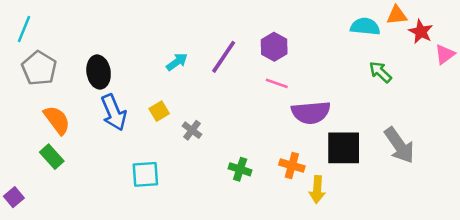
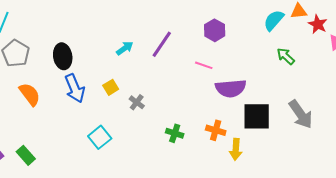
cyan semicircle: (365, 27) -> (274, 20), turned -55
purple hexagon: (274, 47) -> (215, 30), moved
green rectangle: (52, 157) -> (26, 155), moved
cyan square: (145, 174) -> (100, 137), turned -35

